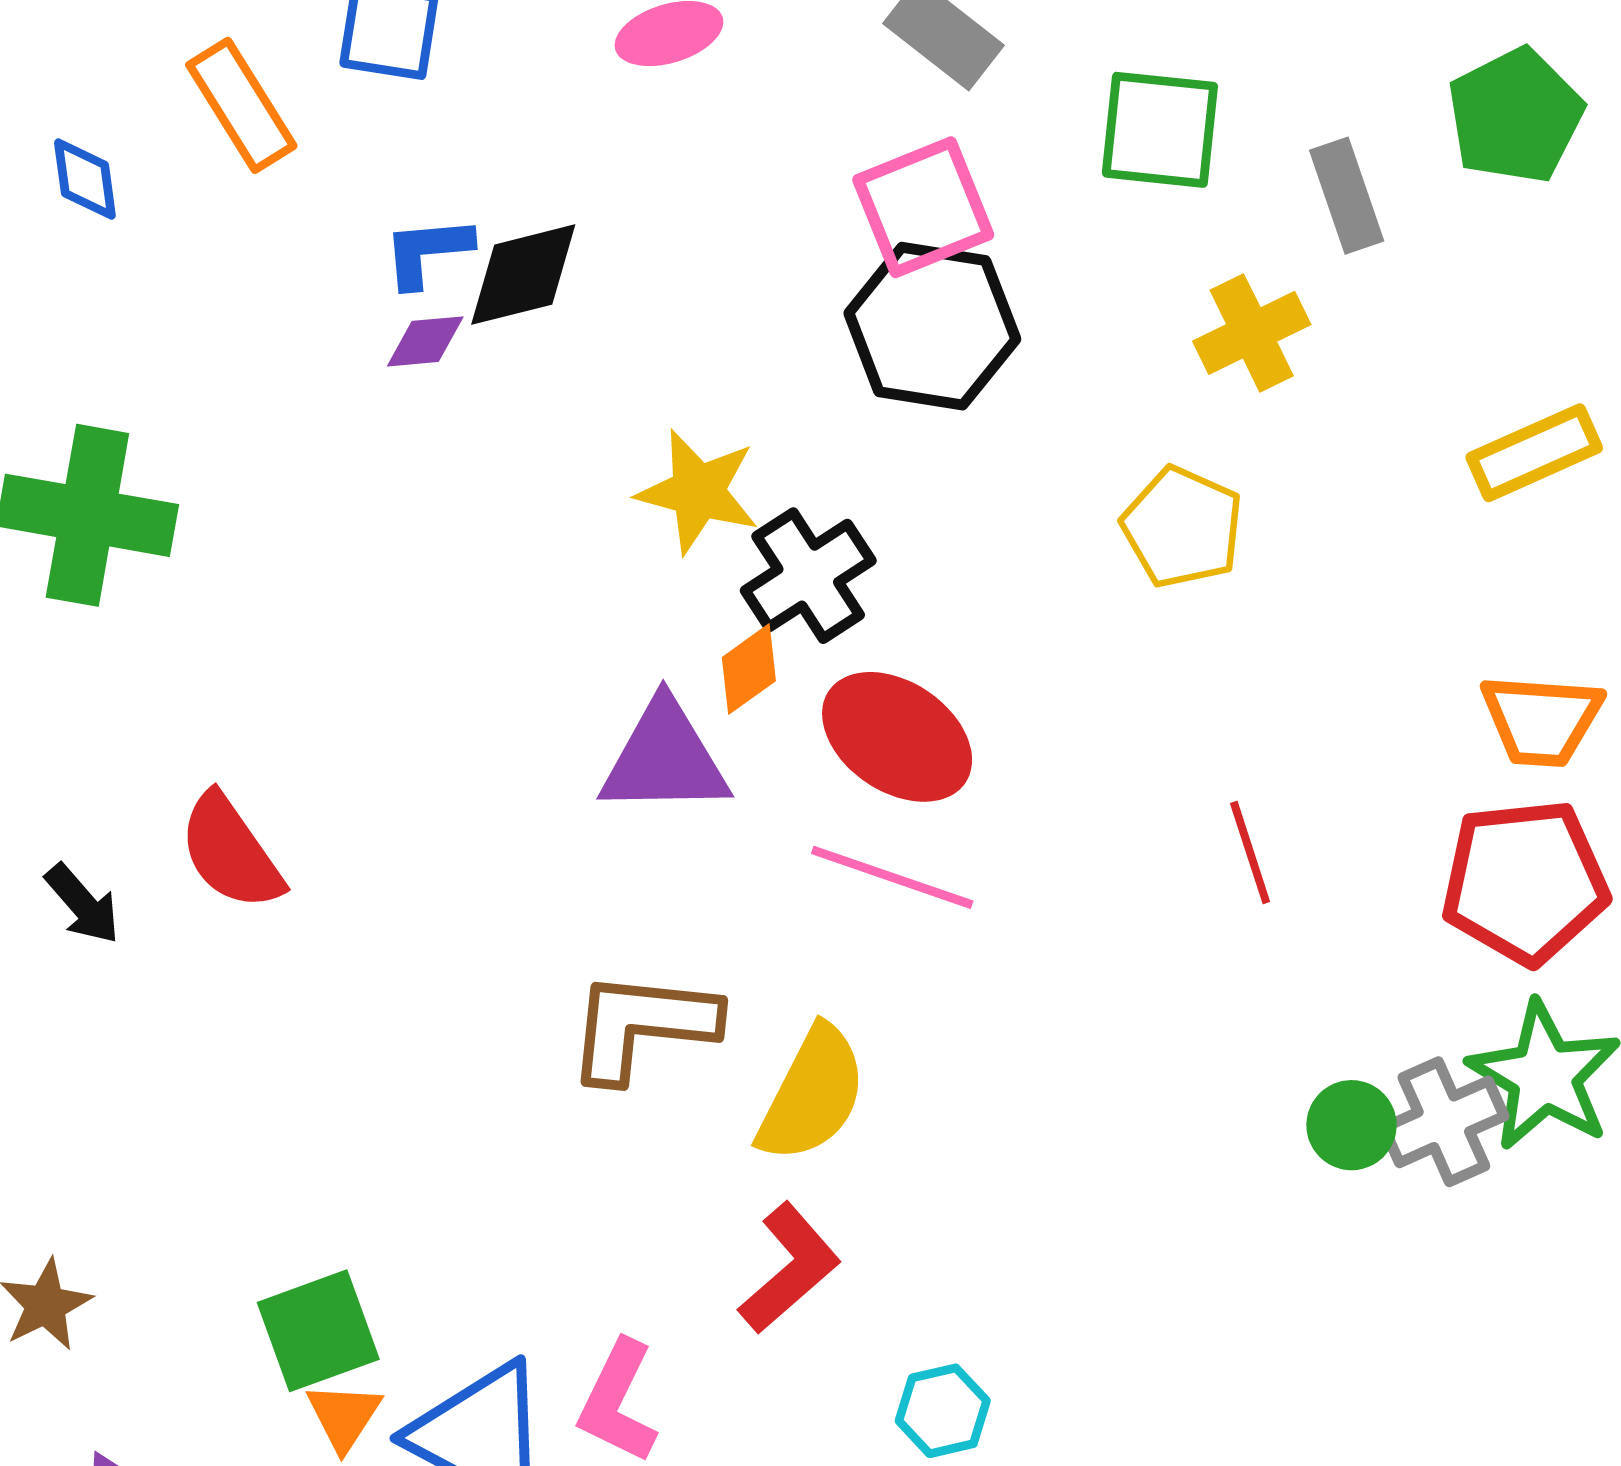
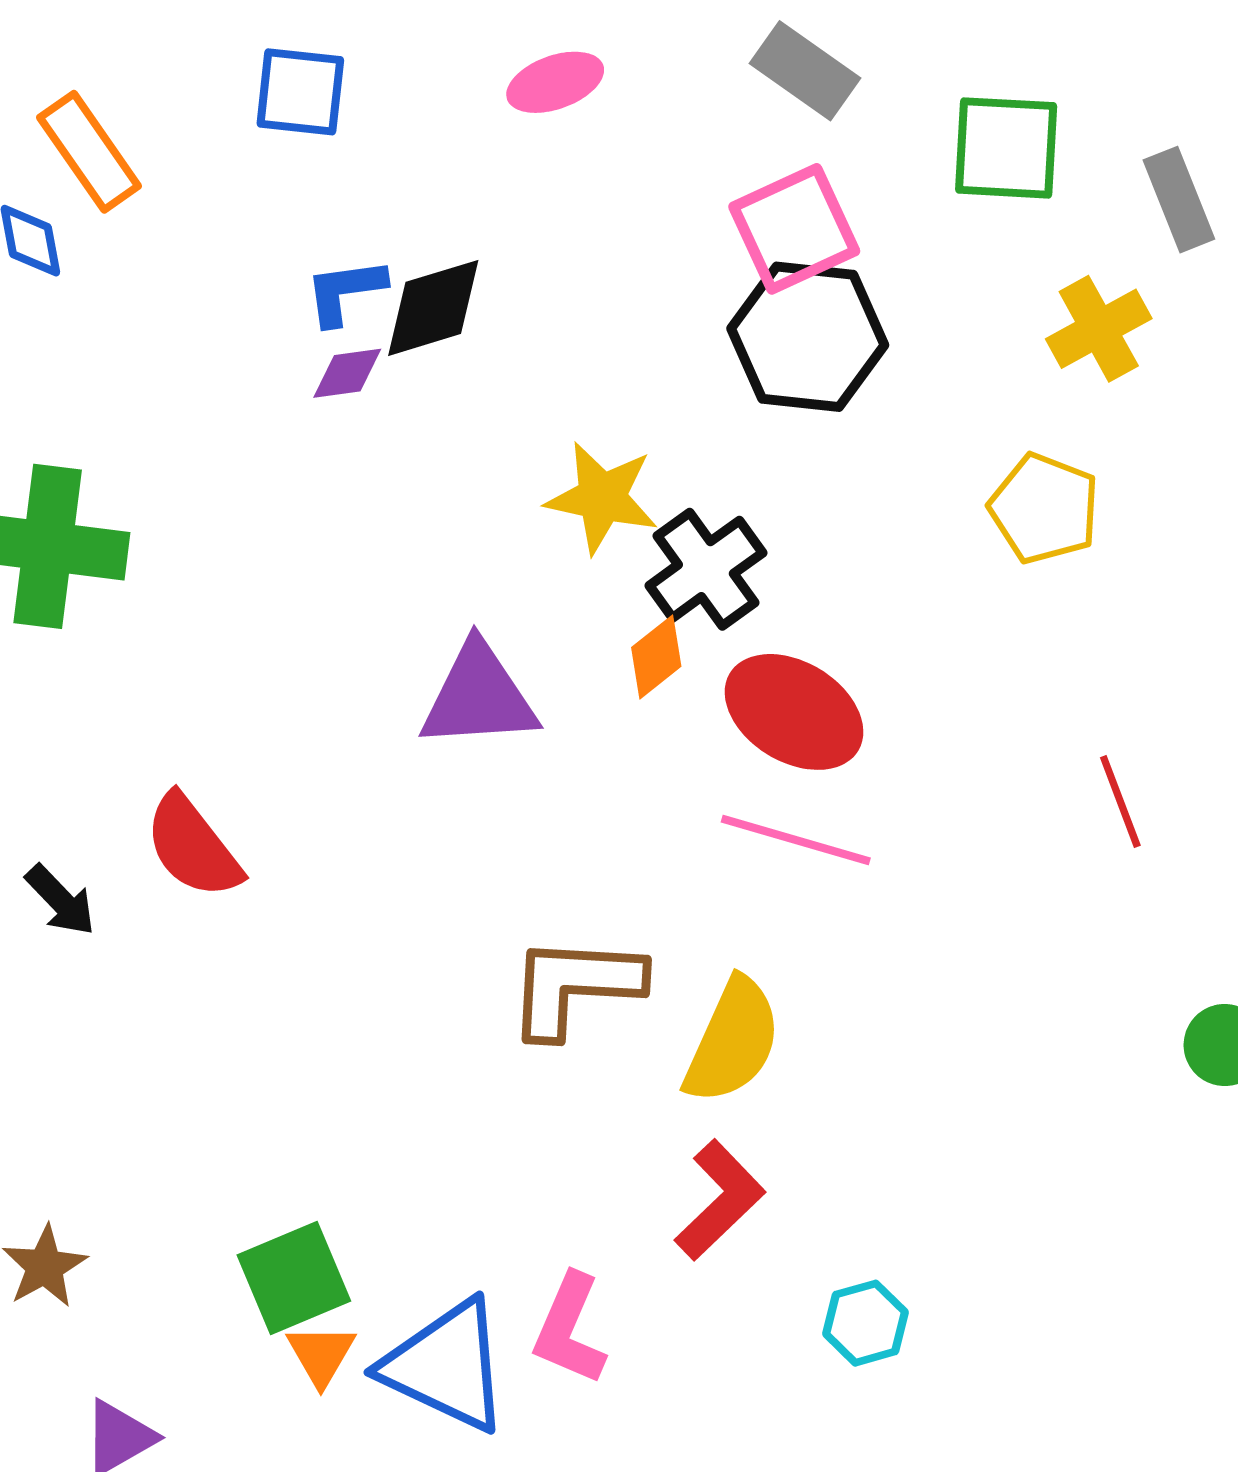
orange rectangle: (241, 105) -> (89, 152), moved
purple triangle: (665, 758) -> (479, 696), moved

